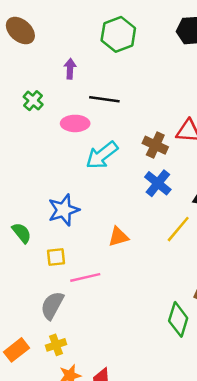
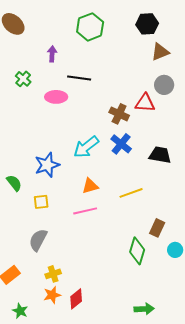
cyan arrow: (102, 155) -> (86, 147), moved
yellow line: (178, 229) -> (131, 193), moved, turned 30
pink line: (85, 277) -> (85, 211), moved
yellow cross: (56, 345) -> (53, 274), moved

